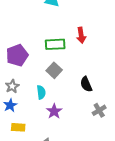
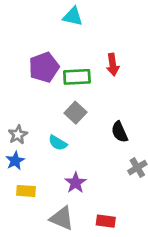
purple pentagon: (17, 55) -> (44, 67), moved
cyan semicircle: (41, 92) -> (58, 143), turned 128
purple star: (54, 111) -> (76, 183), moved

